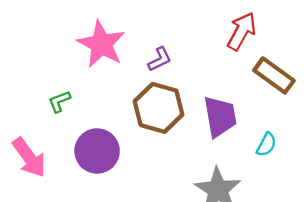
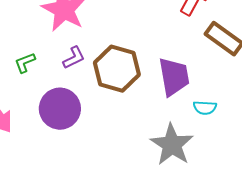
purple L-shape: (160, 59) -> (74, 58), moved
cyan semicircle: (266, 145) -> (205, 108), moved, turned 65

